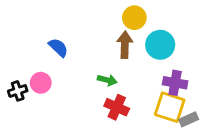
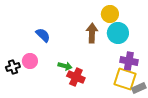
yellow circle: (134, 18) -> (110, 14), moved
green arrow: (107, 80) -> (65, 66), moved
red cross: (117, 107) -> (76, 77), moved

